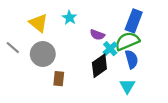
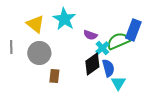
cyan star: (70, 18) -> (64, 19), size x1.6
blue rectangle: (134, 21) -> (133, 30), moved
gray line: (13, 48) -> (11, 47), turned 48
blue semicircle: (132, 59) -> (108, 68), moved

